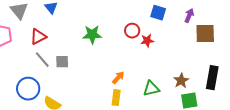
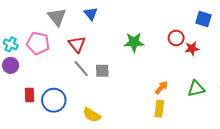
red triangle: (38, 37) -> (77, 44), turned -42
blue circle: (28, 89) -> (54, 100), moved
green triangle: (151, 89) -> (196, 89), moved

